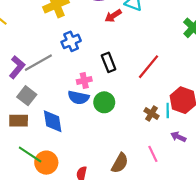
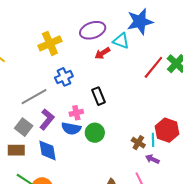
purple L-shape: (17, 67) -> (47, 119), moved
red line: (148, 67) -> (153, 67), moved
purple arrow: (178, 137) -> (152, 159), moved

